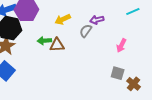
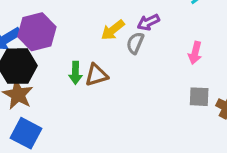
yellow arrow: (63, 19) -> (113, 30), moved
green arrow: (44, 41) -> (75, 73), turned -72

